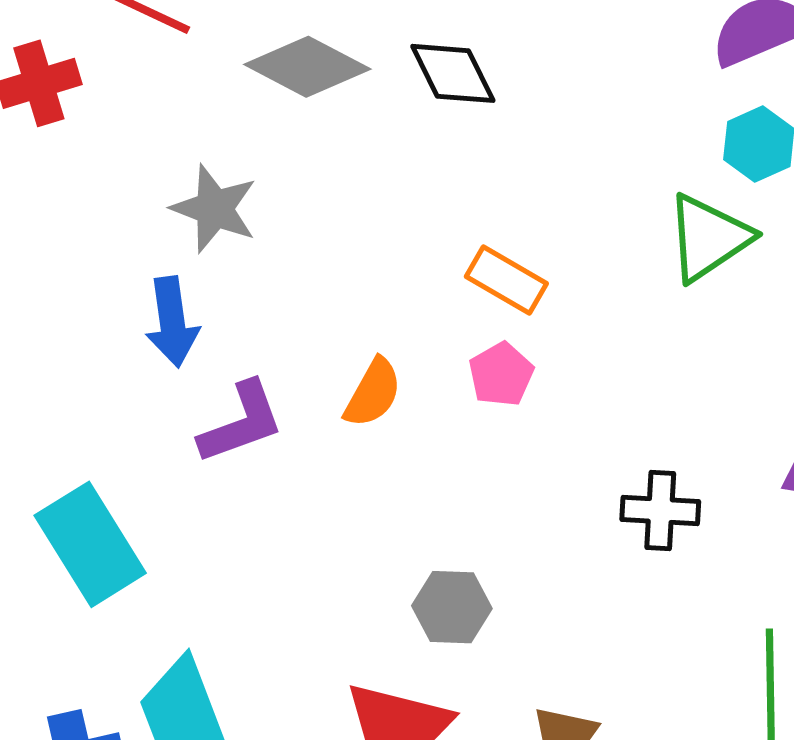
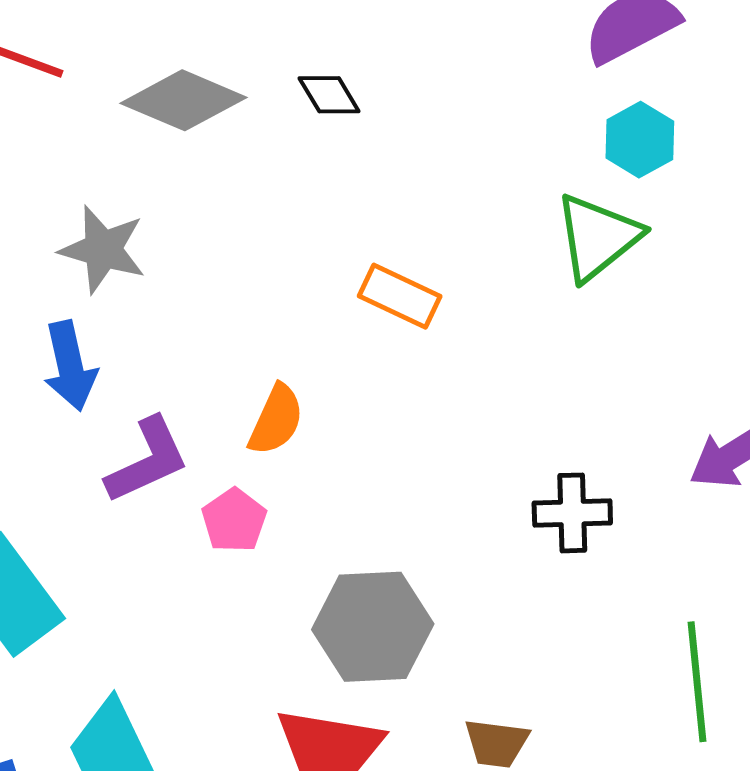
black diamond: (453, 73) -> (329, 95), size x0.7
pink pentagon: (501, 374) -> (234, 520), moved
gray hexagon: (452, 607) -> (373, 627), size x1.5

